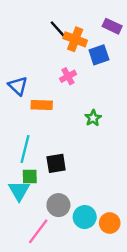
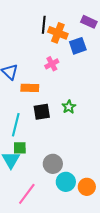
black line: (58, 30) -> (44, 25), turned 48
green star: (93, 118) -> (69, 107), moved
black square: (56, 163) -> (42, 112), moved
gray circle: (58, 205) -> (53, 164), moved

